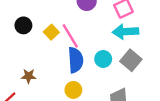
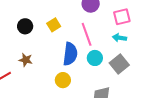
black circle: (23, 25) -> (25, 26), moved
cyan arrow: (125, 32) -> (119, 38), size x0.6
pink line: (70, 36) -> (87, 34), moved

